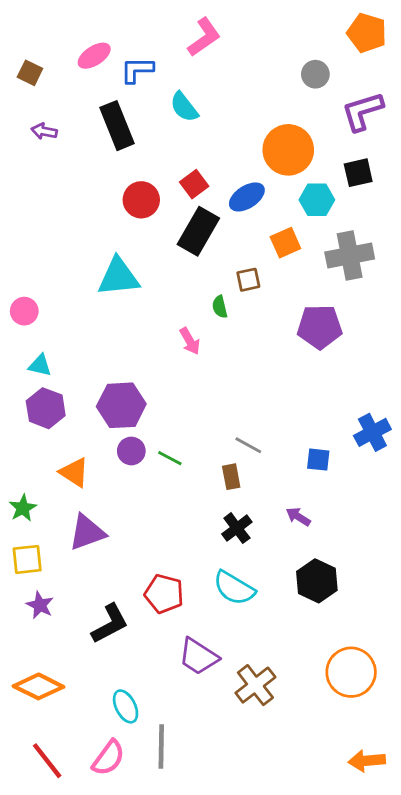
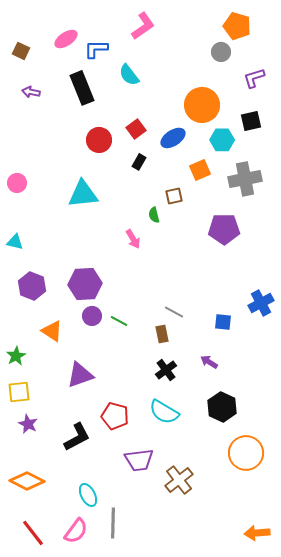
orange pentagon: (367, 33) -> (237, 26), moved
purple L-shape: (362, 111) -> (254, 78), size x0.7
black rectangle: (198, 231) -> (139, 162), size x0.5
pink circle: (24, 311) -> (17, 183), moved
cyan triangle: (40, 365) -> (15, 242), moved
purple triangle: (87, 532) -> (80, 375), moved
purple trapezoid: (198, 657) -> (139, 460), turned -40
orange circle: (351, 672) -> (246, 453), moved

